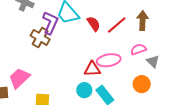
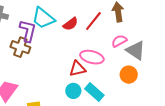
red semicircle: (94, 24) -> (71, 24), turned 98
pink ellipse: (109, 60) -> (92, 57), turned 35
gray triangle: (153, 61) -> (136, 50), size x1.5

